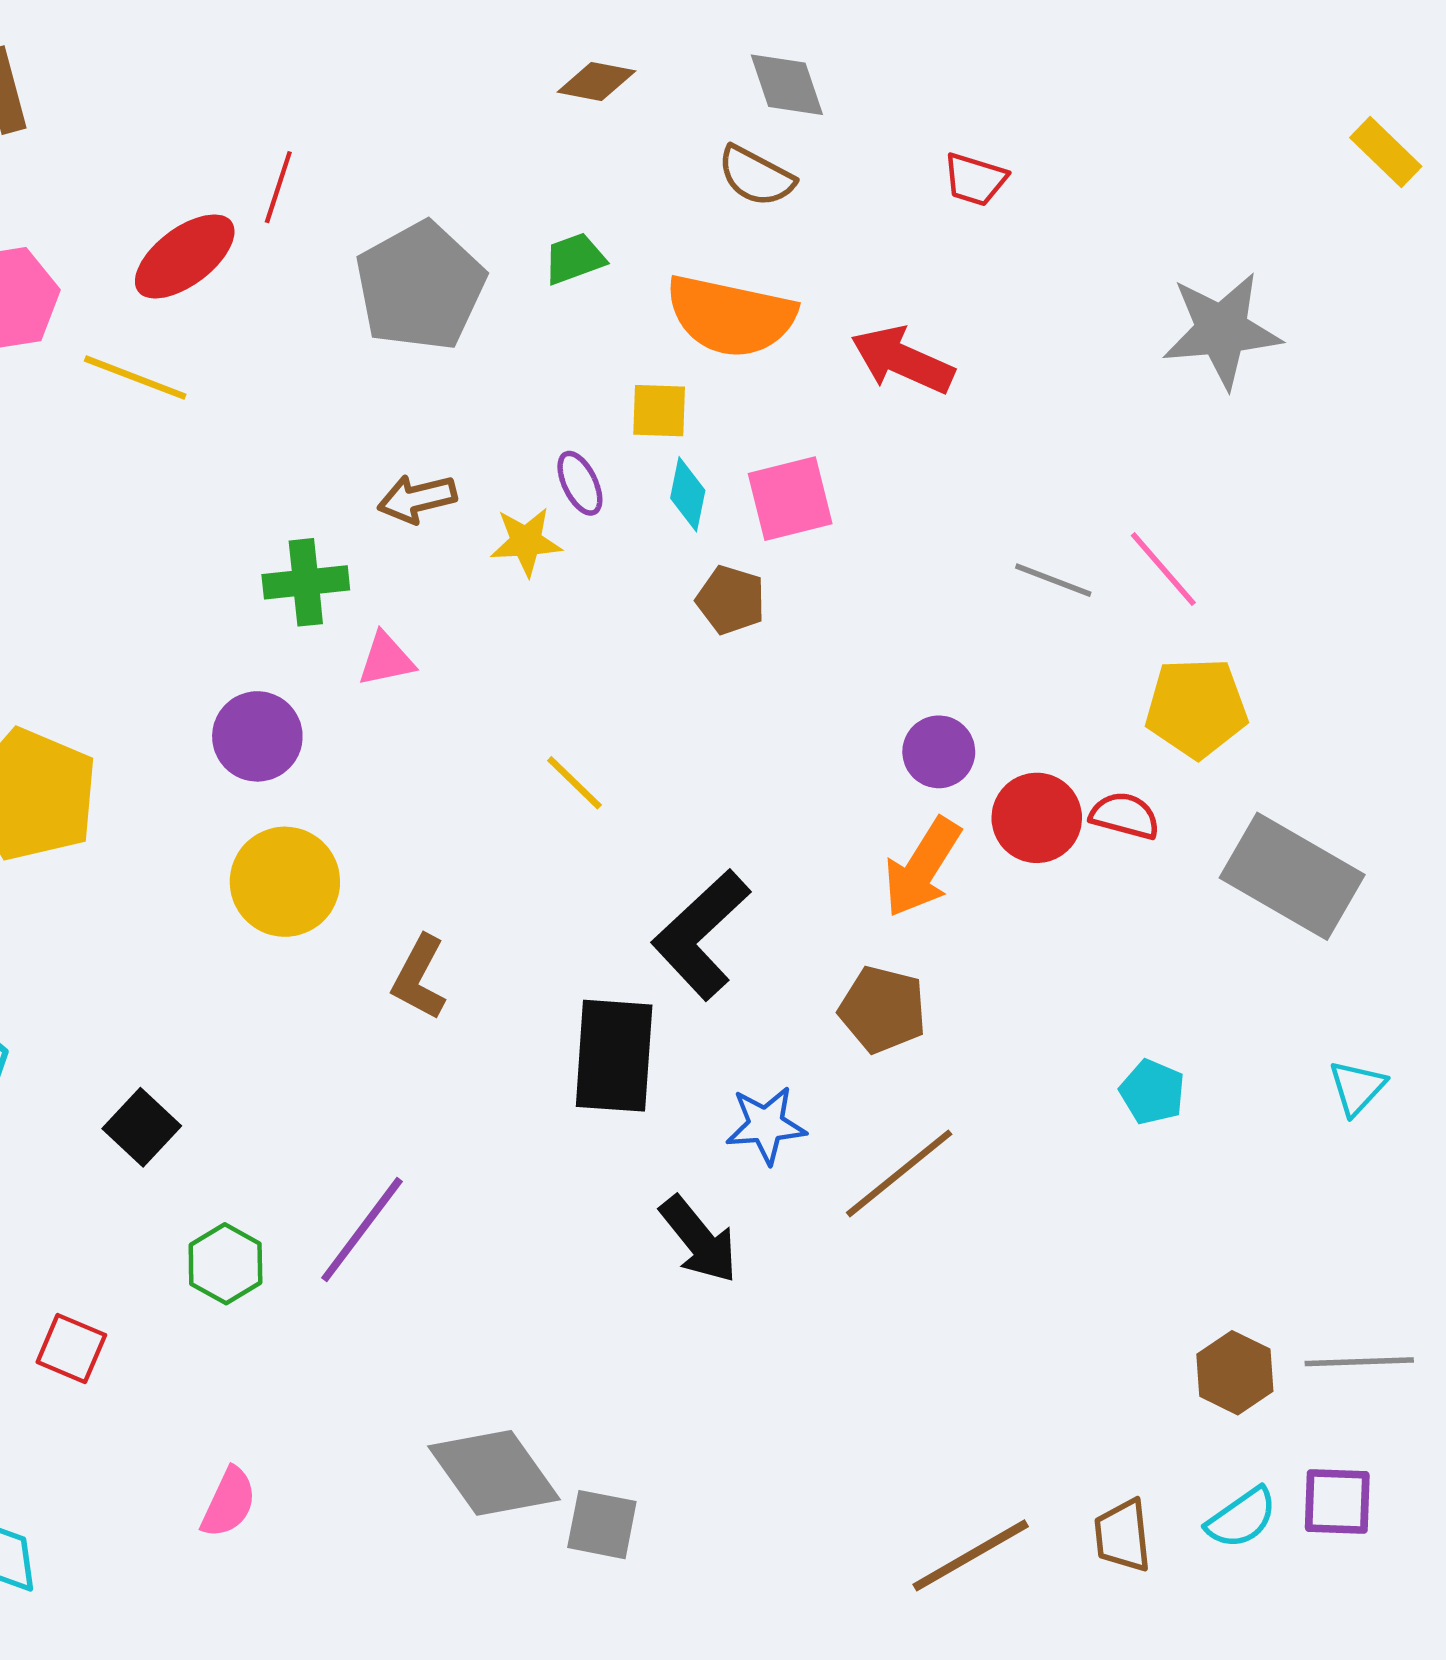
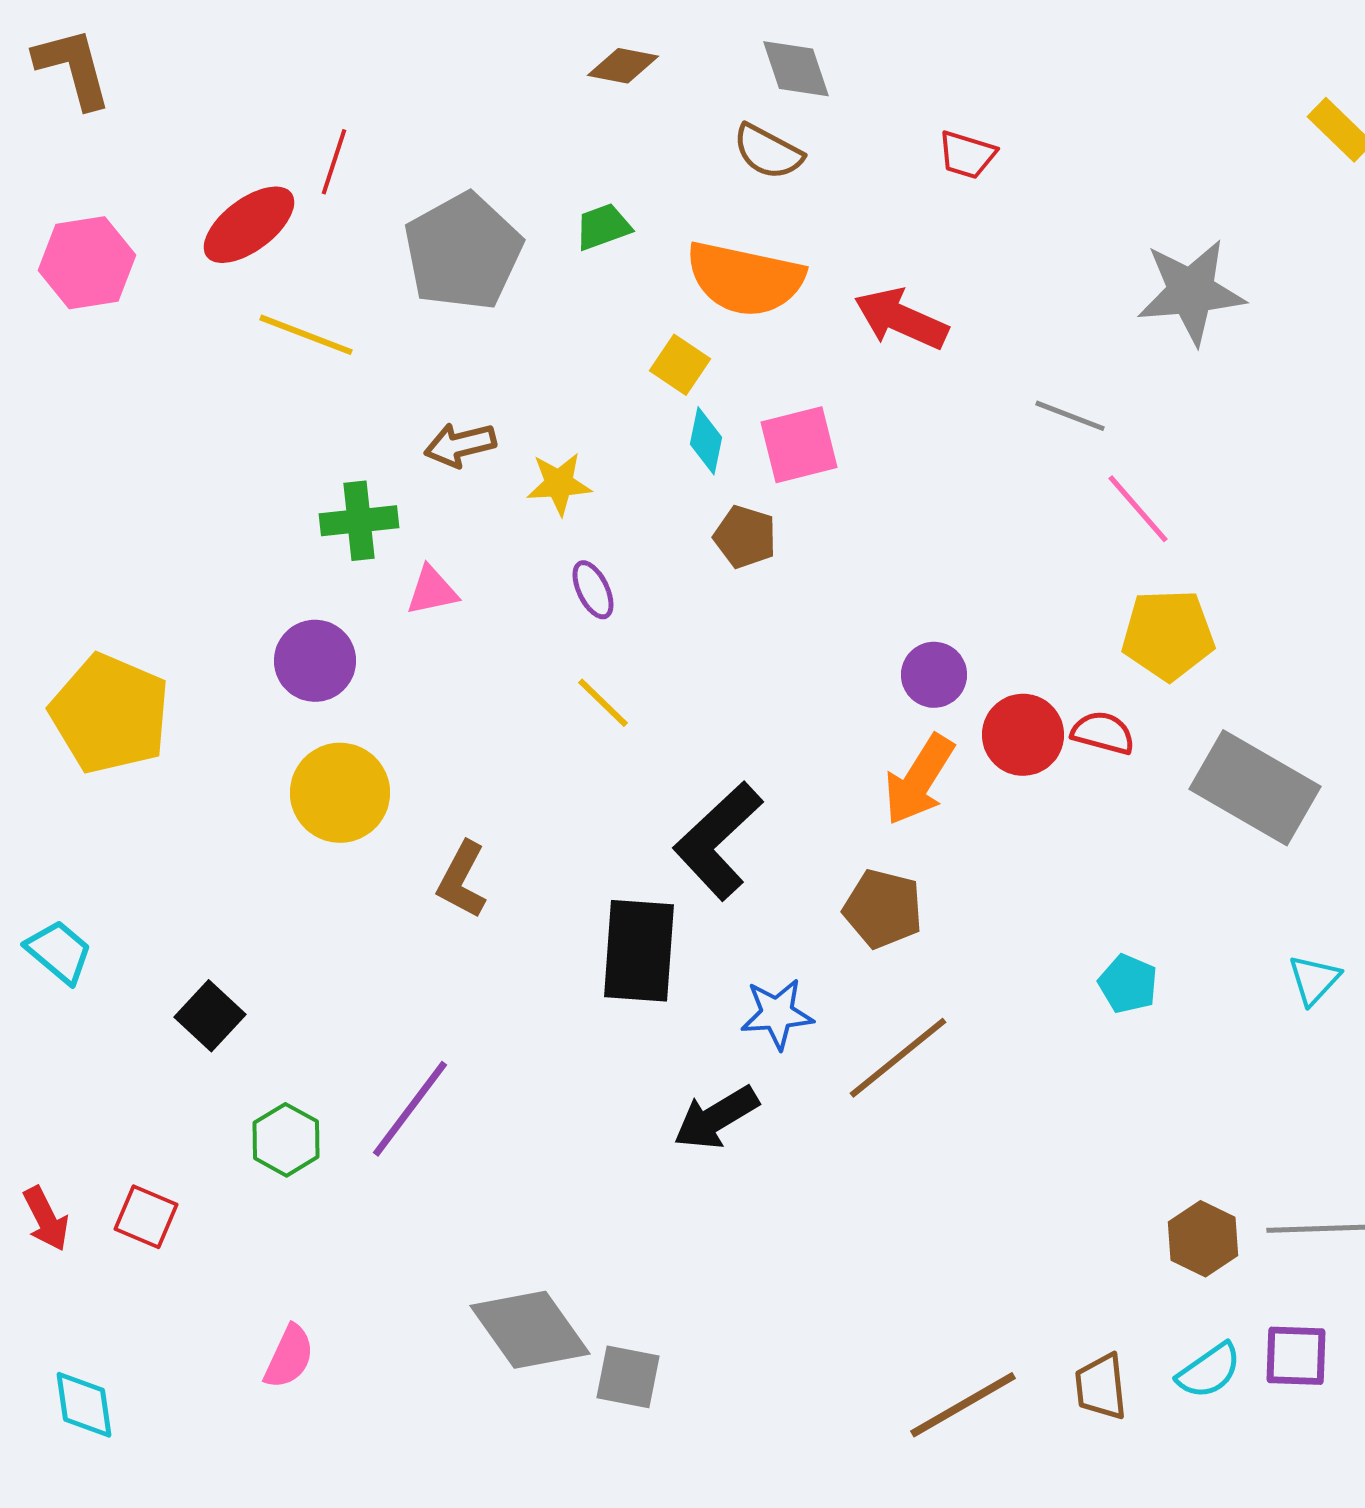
yellow line: (135, 378) -> (306, 335), moved
yellow square: (659, 411) -> (680, 365), turned 32
purple ellipse: (580, 483) -> (593, 590), moved
gray line: (1053, 580) -> (1070, 416), moved
black arrow: (699, 1239) -> (716, 1118), turned 98

